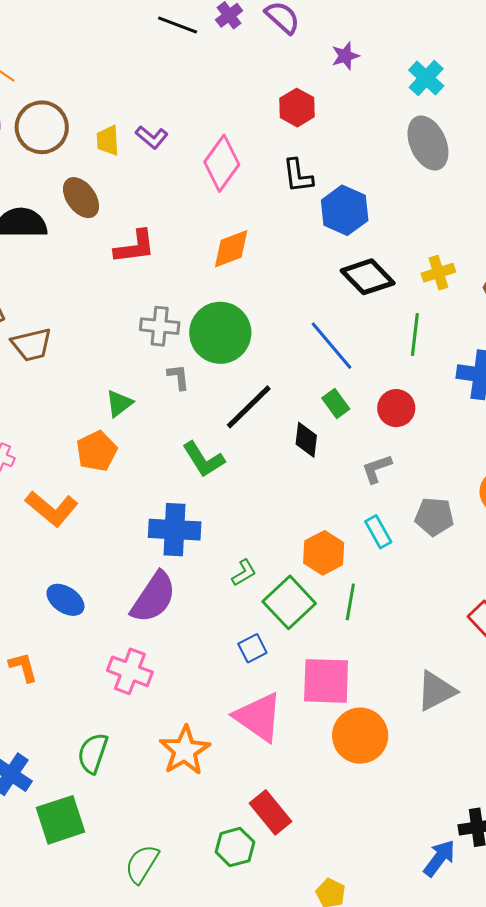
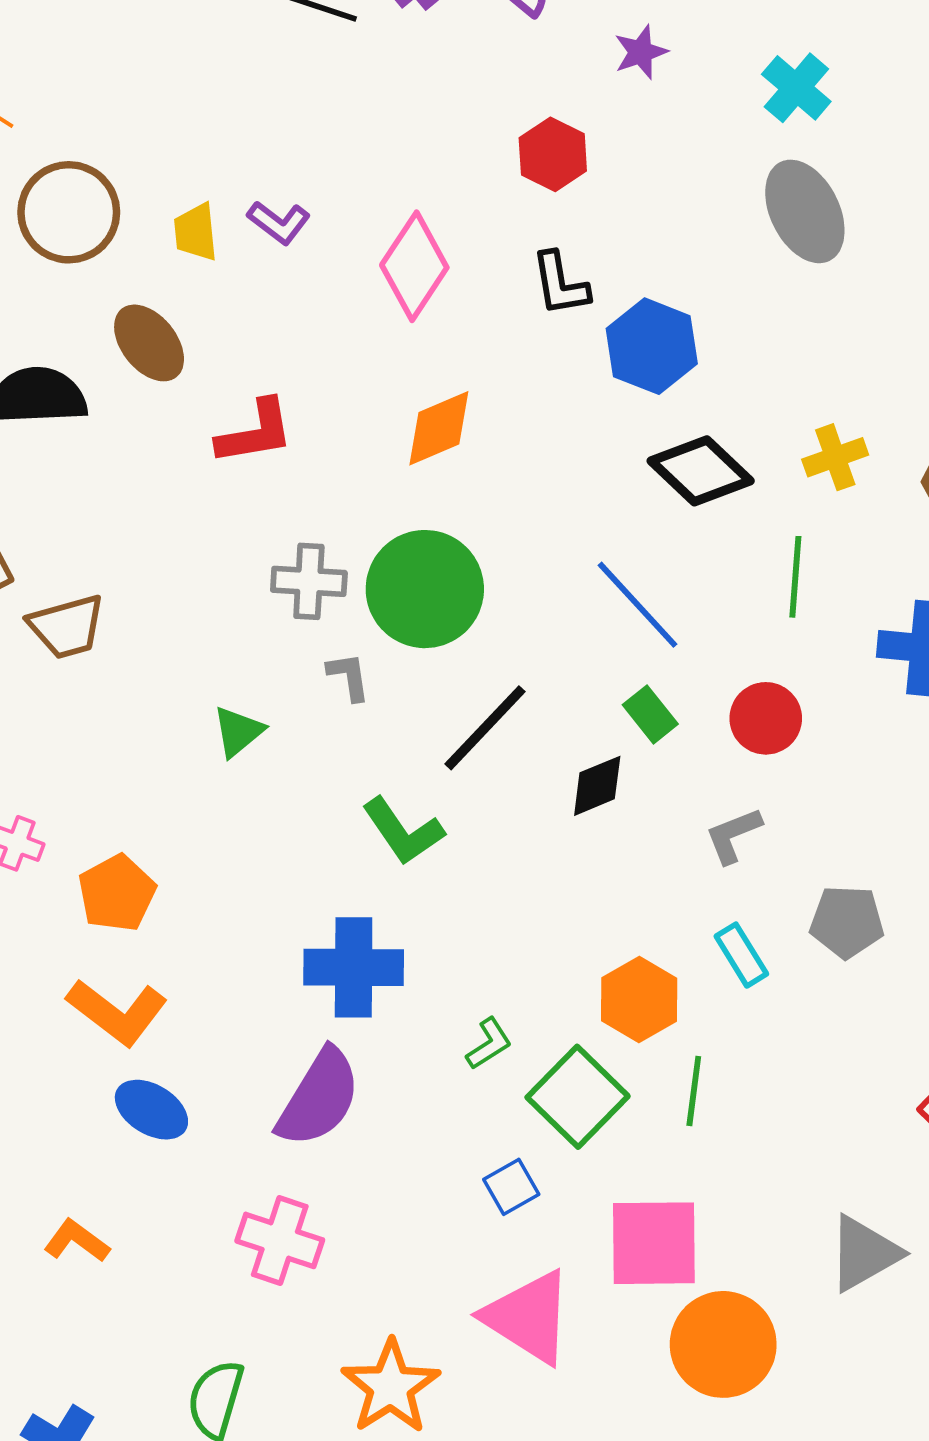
black diamond: (306, 440) -> (597, 786), turned 63
orange pentagon: (97, 451) -> (117, 893), moved
orange L-shape: (52, 509) -> (117, 1012), moved
orange L-shape: (23, 667) -> (77, 1241), turned -36

